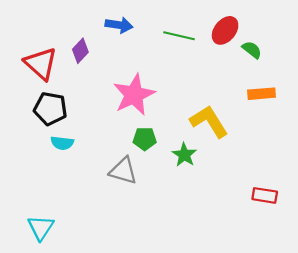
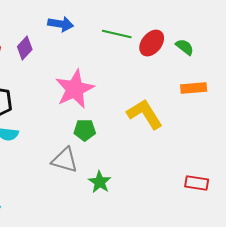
red ellipse: (225, 30) -> (152, 43), moved
green star: (184, 155) -> (100, 182), moved

